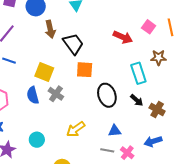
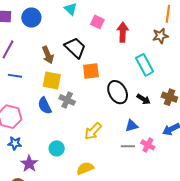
pink square: (149, 27) -> (97, 22), moved
orange line: (171, 27) -> (168, 14), turned 30
brown arrow: (50, 29) -> (48, 55), moved
red arrow: (123, 37) -> (123, 32), turned -102
brown star: (159, 58) -> (160, 36), moved
black arrow: (137, 100) -> (144, 99), moved

